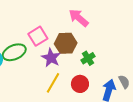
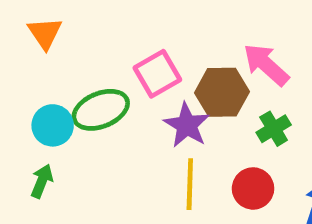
pink arrow: (79, 18) -> (266, 65), moved
yellow line: (53, 83) -> (190, 184), turned -30

